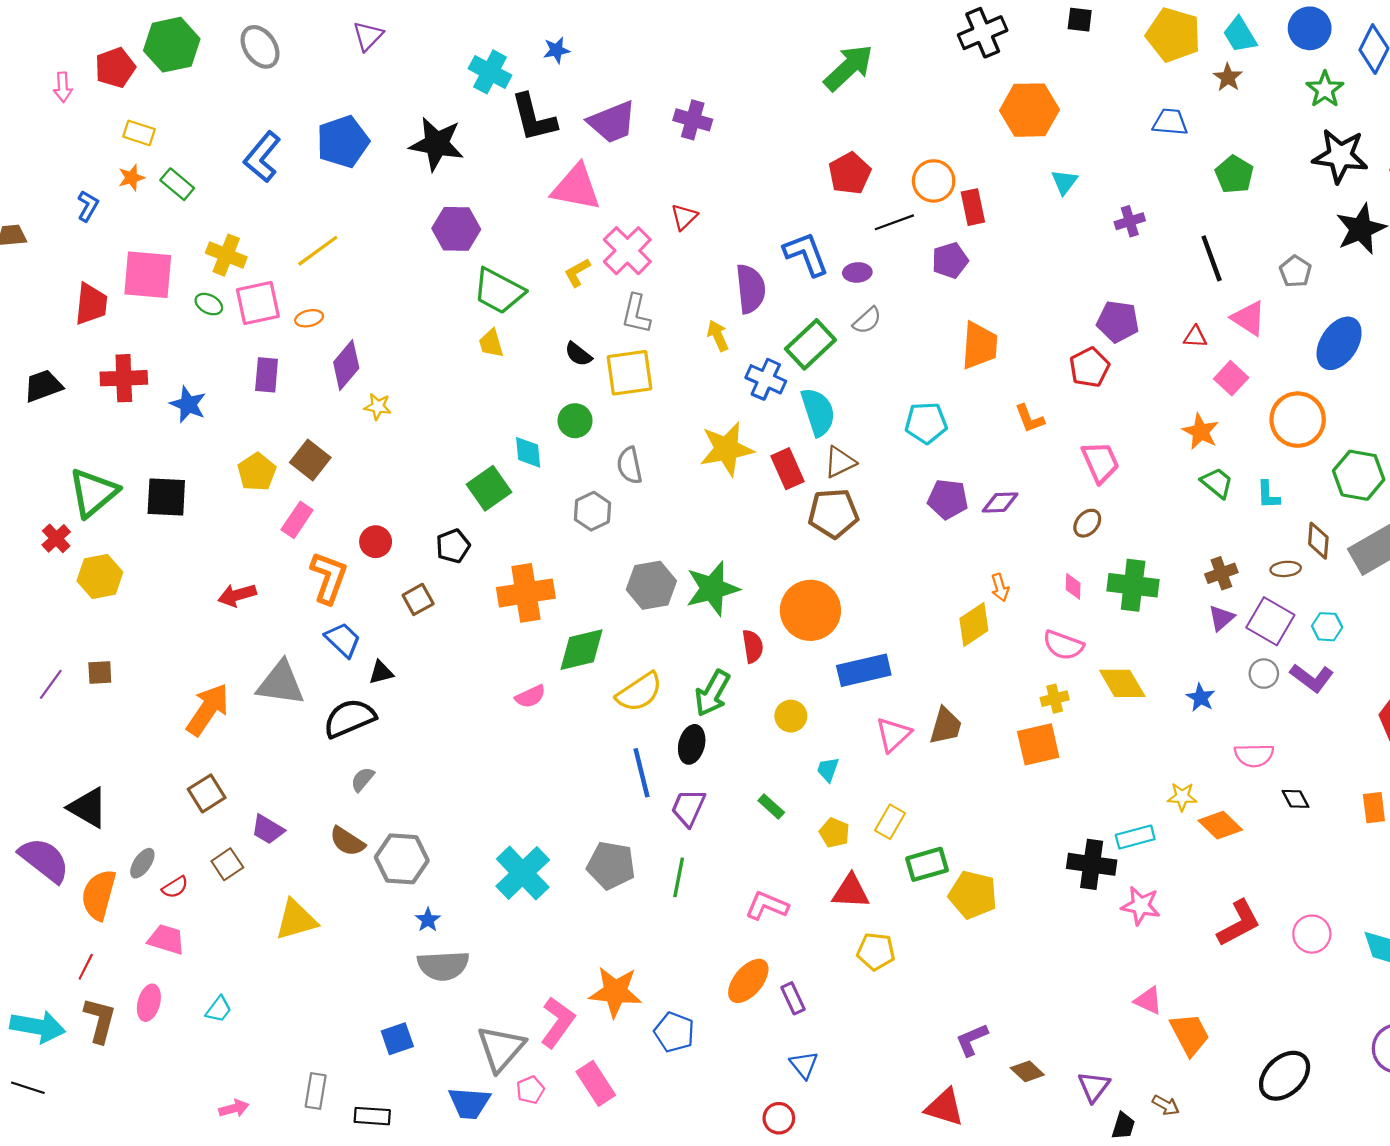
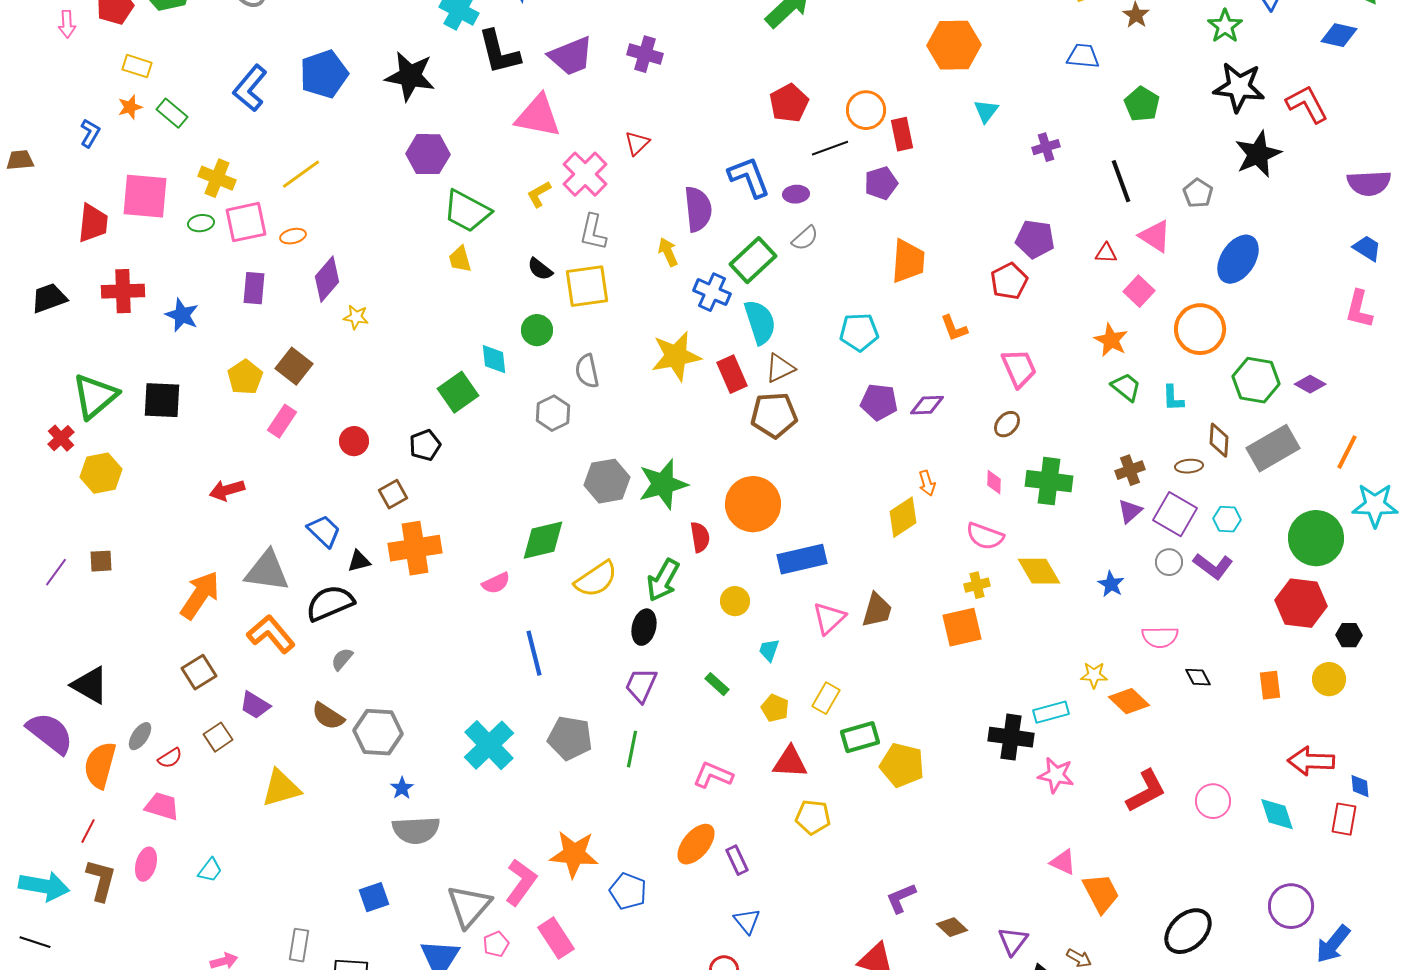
green ellipse: (209, 304) -> (201, 223), turned -35
orange L-shape: (329, 578) -> (271, 634), moved, turned -60
orange cross: (526, 593) -> (415, 548), moved
blue line: (642, 773) -> (534, 653), moved

